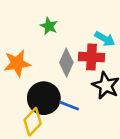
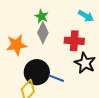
cyan arrow: (105, 39) -> (86, 16), moved
gray diamond: (66, 63) -> (43, 33), moved

